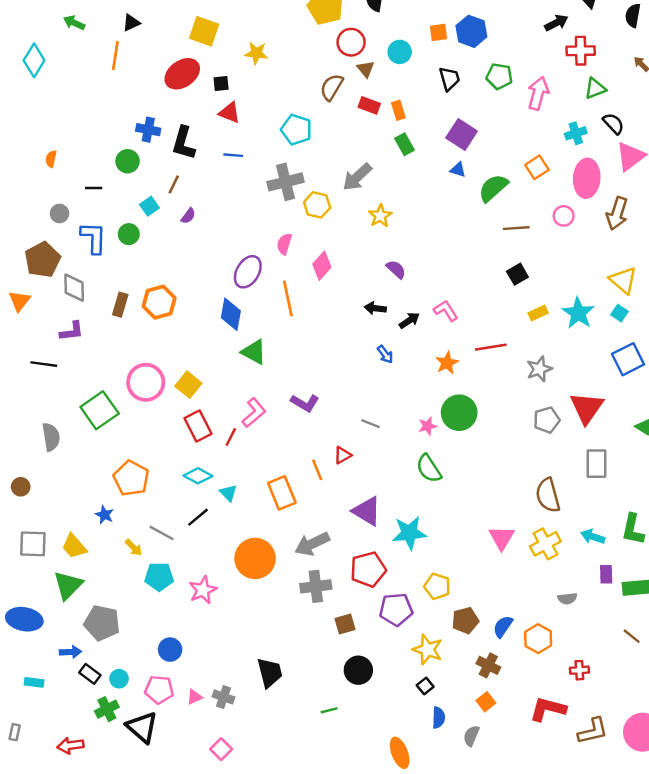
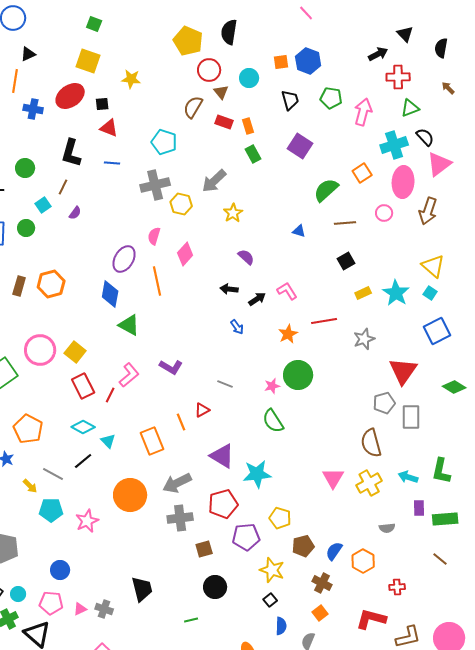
blue cross: (148, 130) -> (33, 109), moved
cyan cross: (576, 133) -> (394, 145), size x1.5
blue triangle: (458, 170) -> (299, 231), moved
gray pentagon: (547, 420) -> (384, 403), moved

